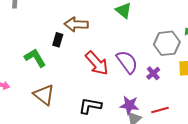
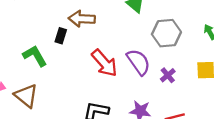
gray hexagon: (167, 43) -> (166, 33), moved
brown triangle: (44, 95) -> (26, 96), moved

